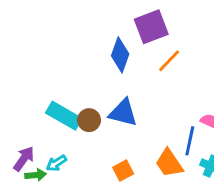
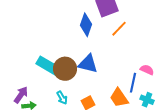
brown circle: (89, 120) -> (65, 69), size x1.5
cyan arrow: (56, 163) -> (62, 98), moved, turned -88

